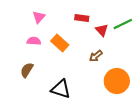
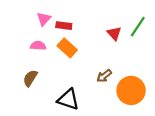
red rectangle: (82, 18) -> (64, 26), moved
green line: (123, 24) -> (138, 27), turned -30
brown arrow: (96, 56) -> (104, 76), moved

